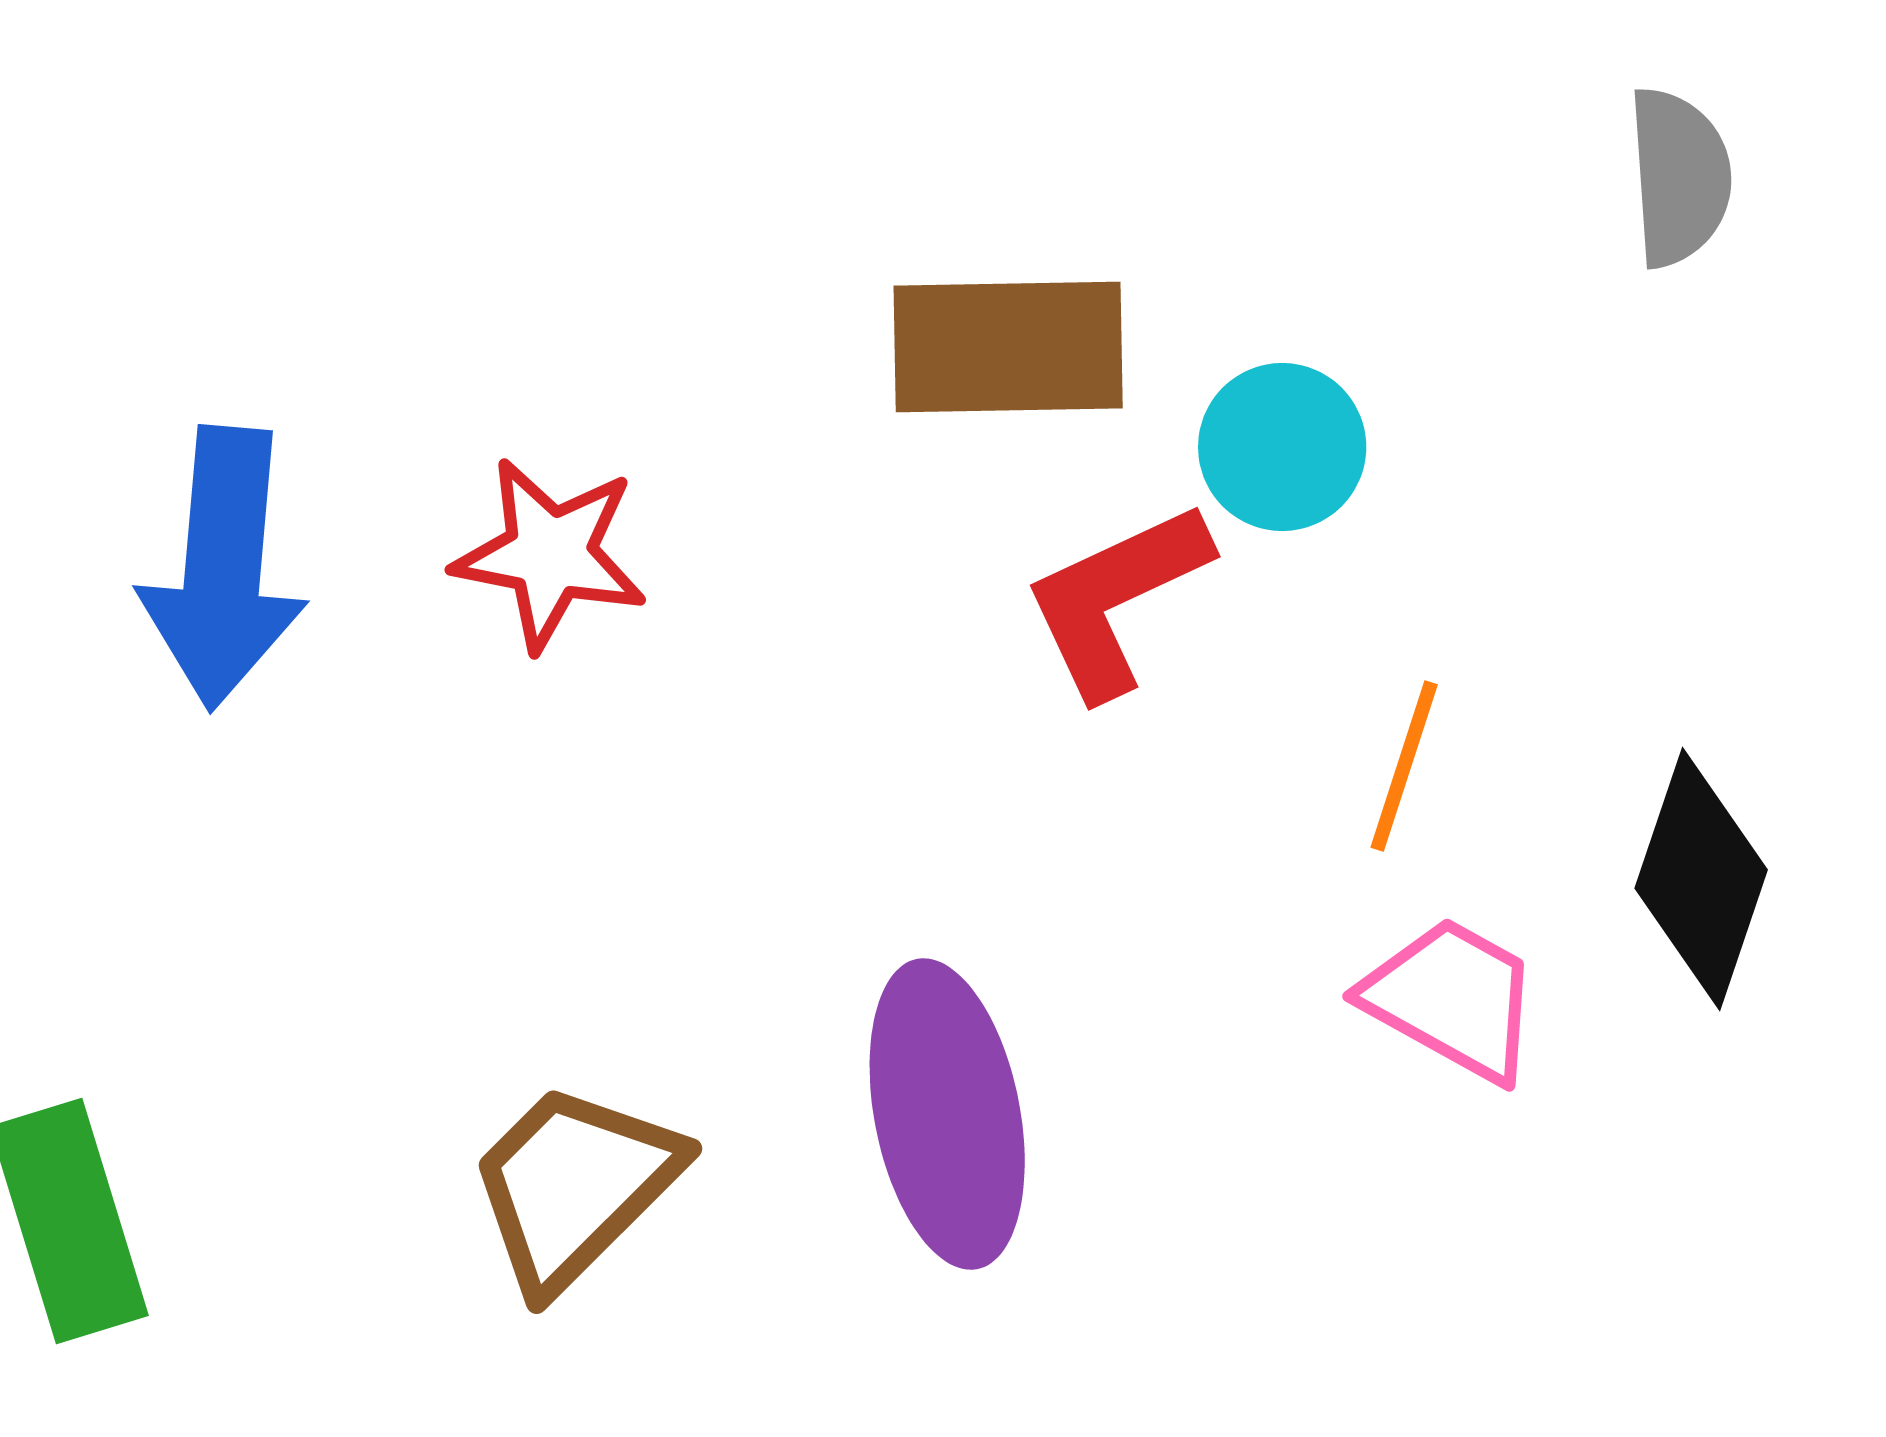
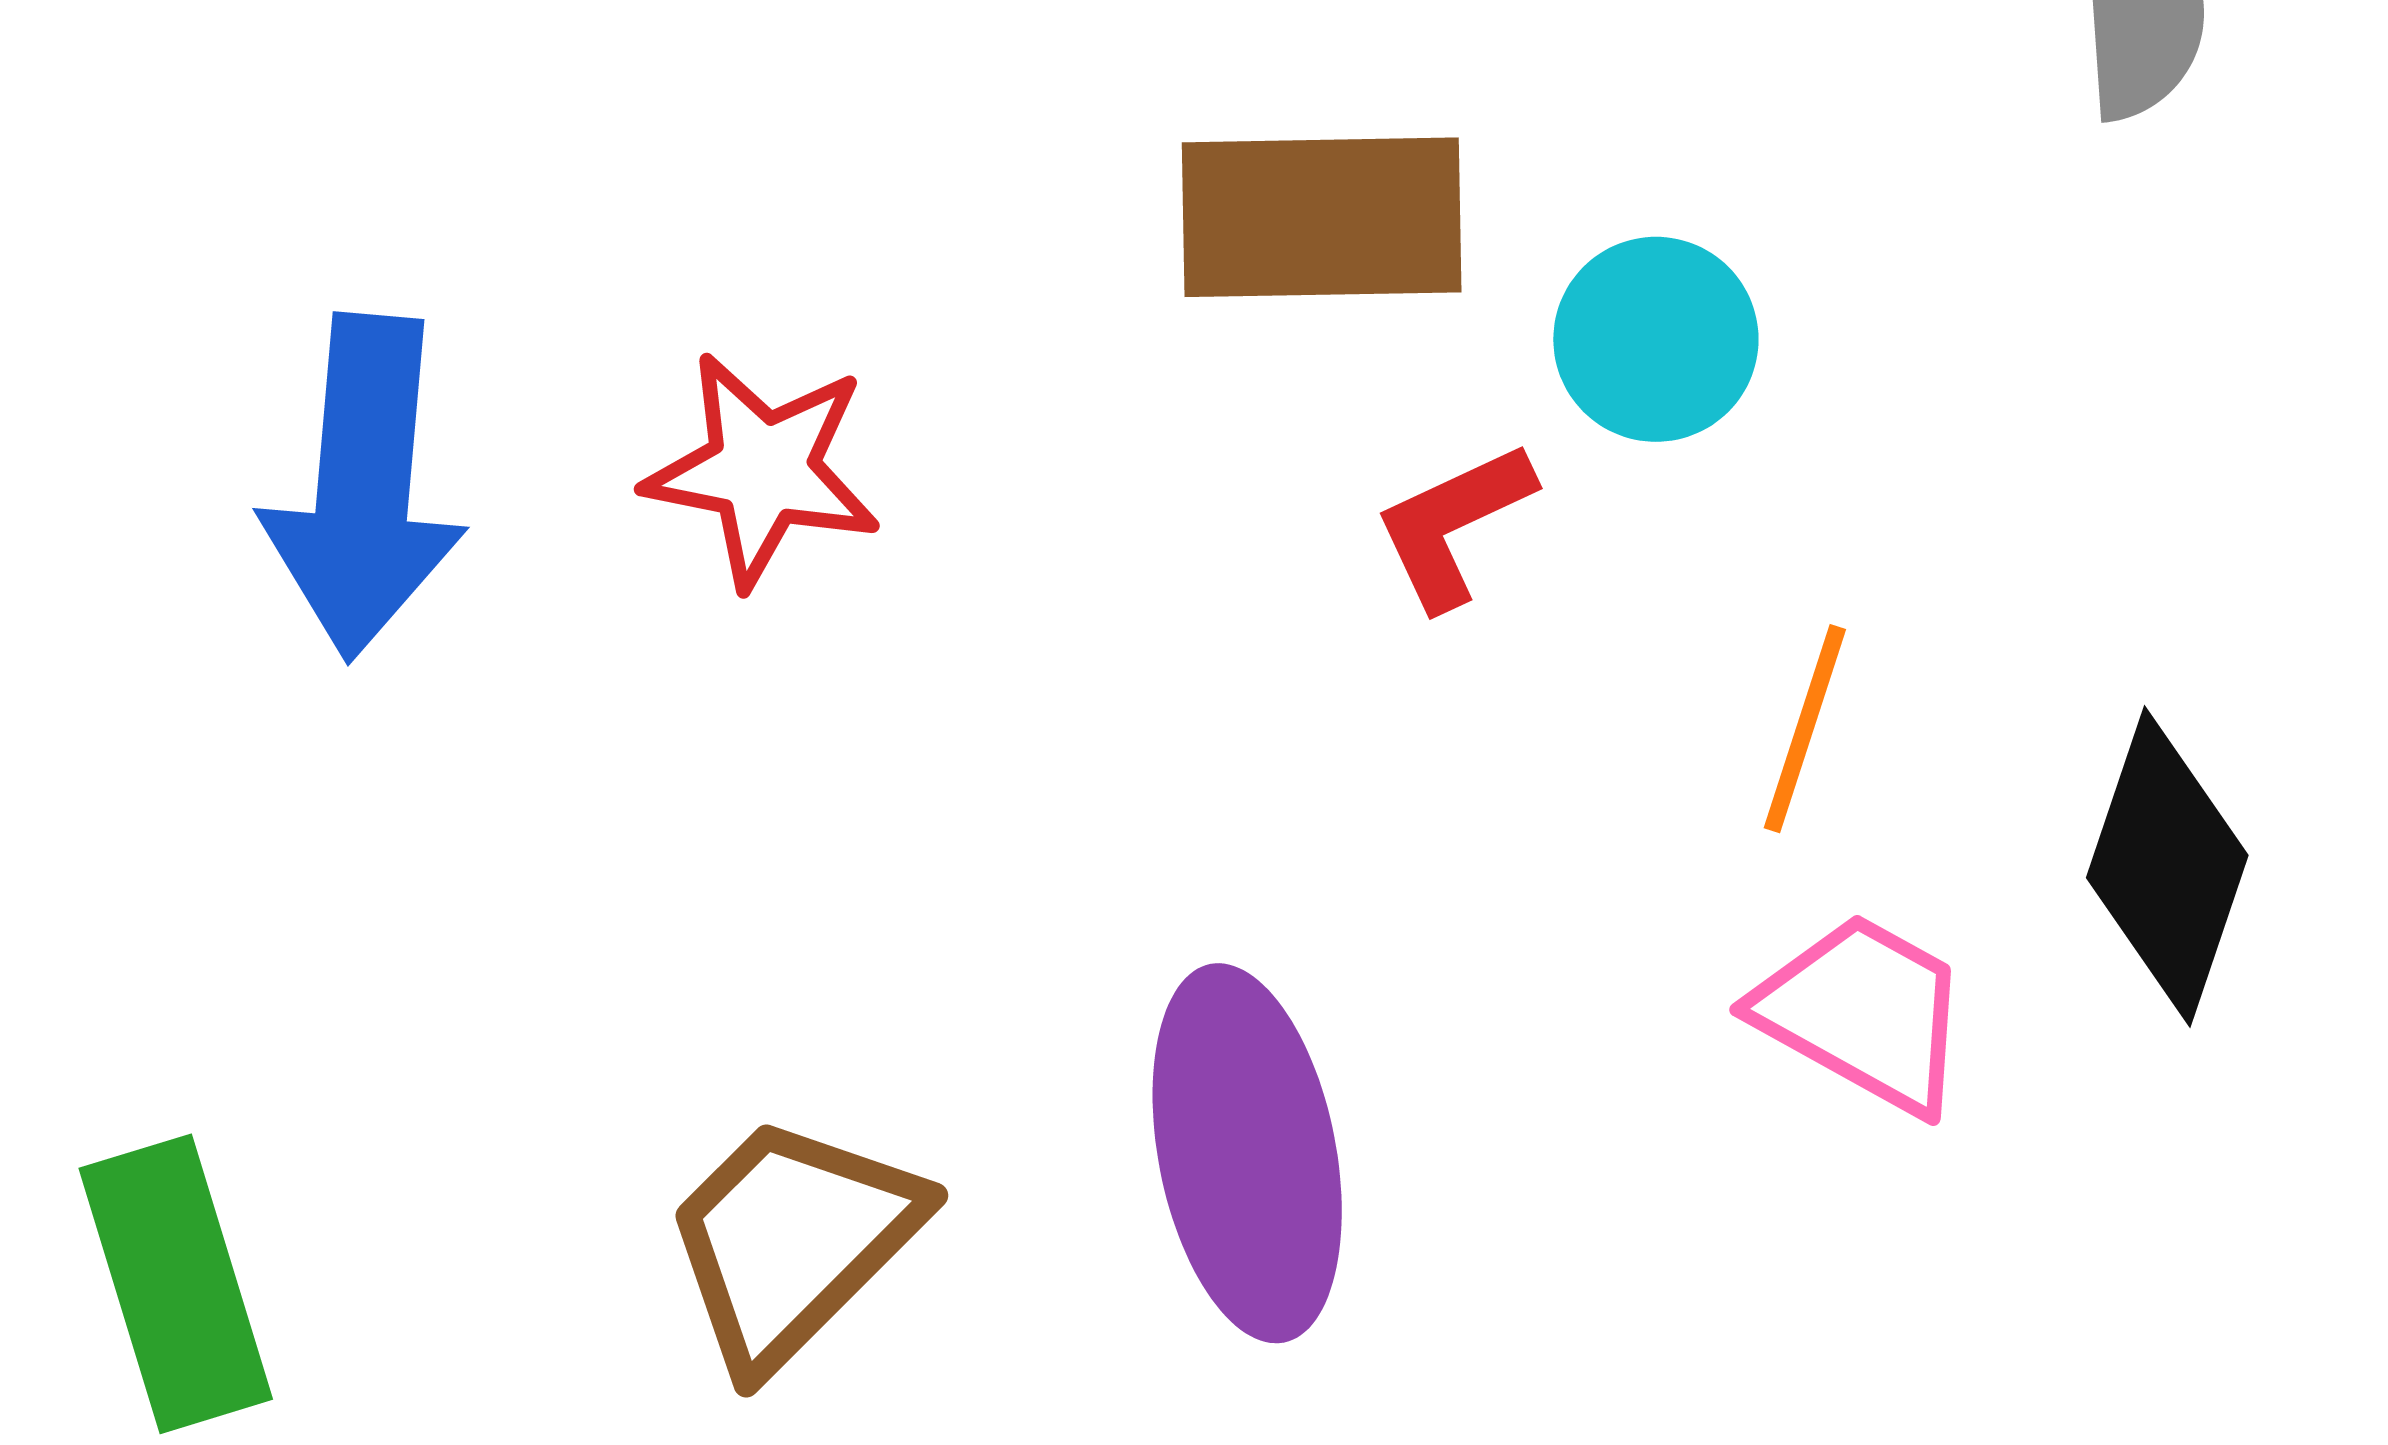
red L-shape: (1116, 599) -> (1453, 525), size x0.7

